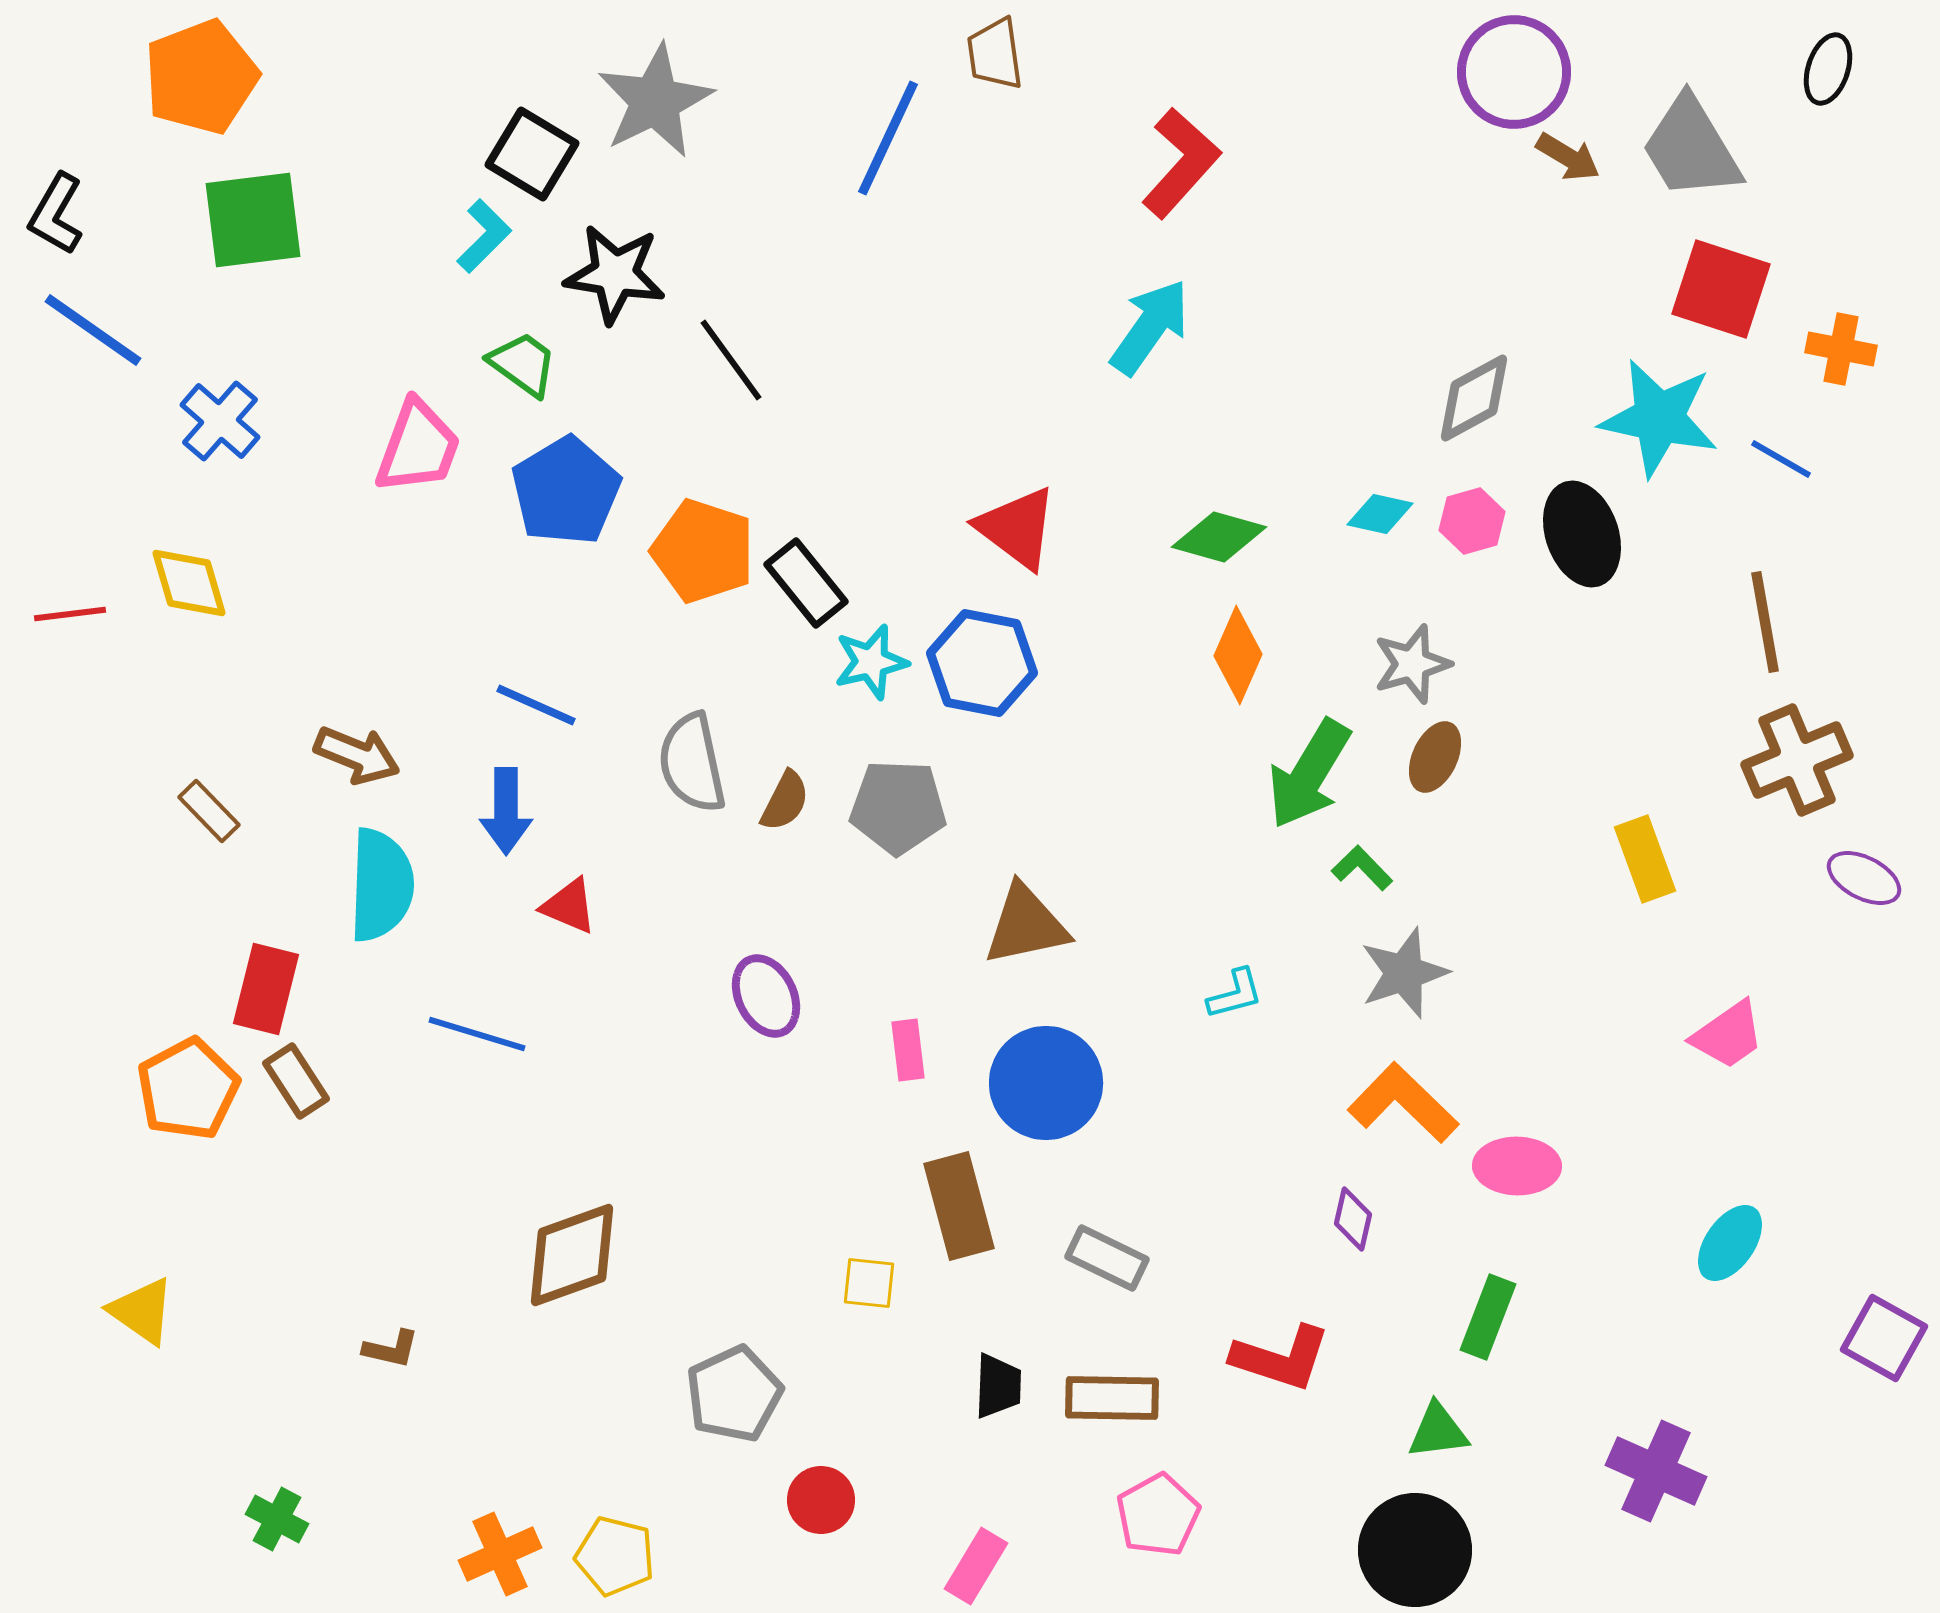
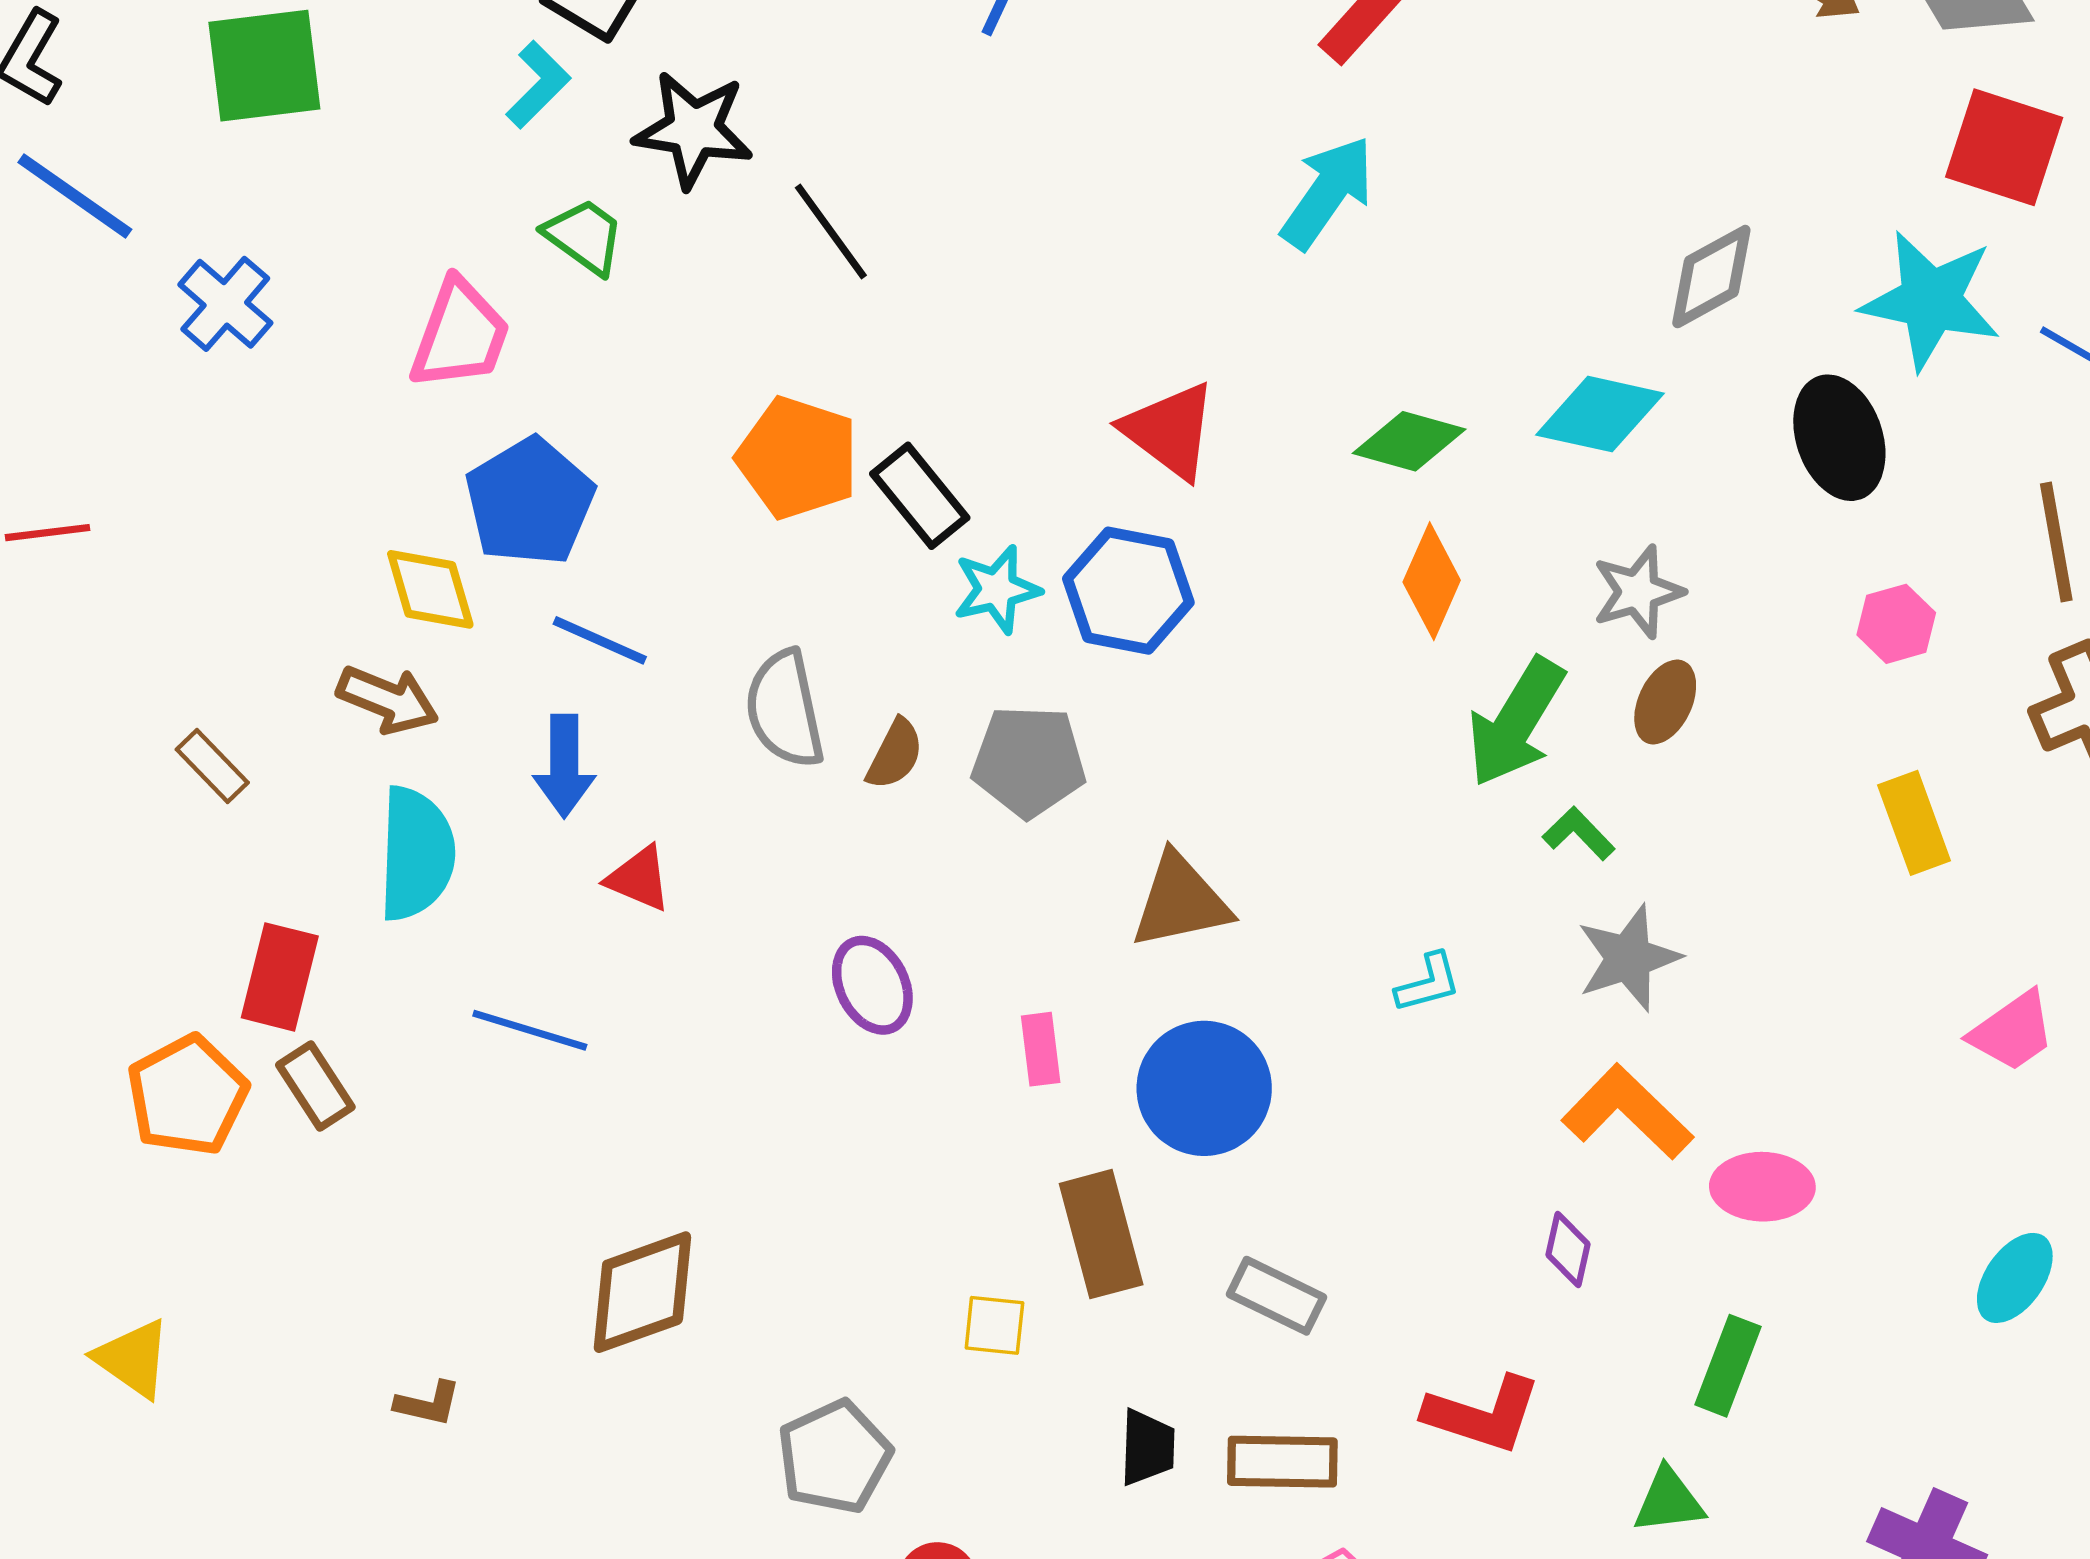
blue pentagon: (566, 491) -> (530, 502), moved
cyan diamond: (1380, 514) -> (1600, 414), size x1.6
pink hexagon: (1472, 521) -> (1896, 624), moved
yellow diamond: (189, 583) -> (430, 589), moved

